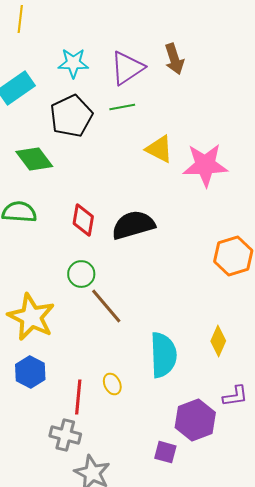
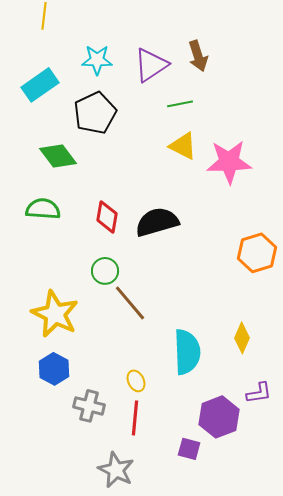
green line: (122, 107) -> (180, 104), moved
red line: (78, 397) -> (135, 418), moved
gray cross: (65, 435) -> (89, 406), moved

